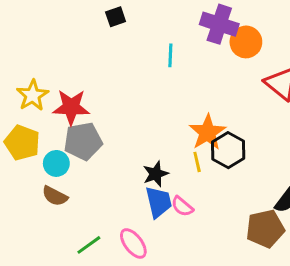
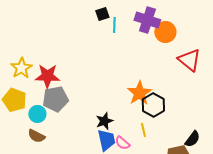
black square: (116, 17) -> (102, 14), moved
cyan line: (170, 55) -> (114, 25), moved
yellow line: (197, 162) -> (143, 130), moved

